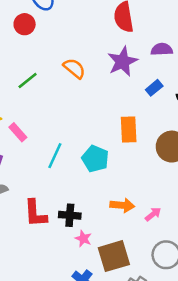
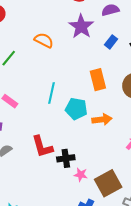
cyan line: (55, 156) -> (52, 93), moved
orange arrow: (122, 205) -> (102, 119), moved
red L-shape: (35, 213) -> (42, 147), moved

